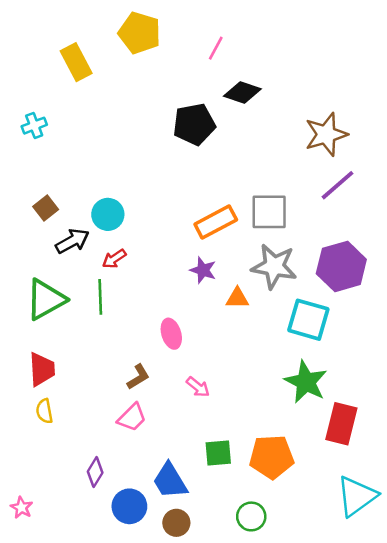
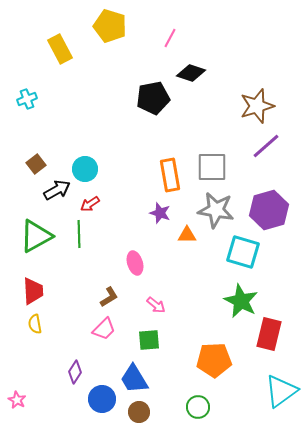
orange rectangle: (216, 222) -> (170, 175), turned -72
green square: (218, 453) -> (149, 340), moved

